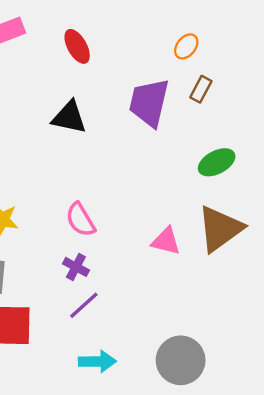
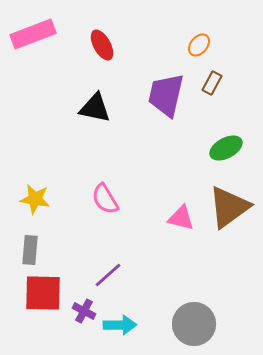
purple cross: (76, 267) -> (84, 311), moved

